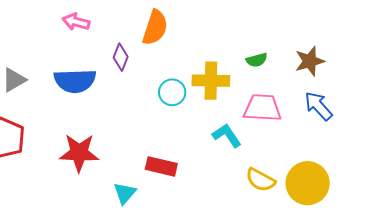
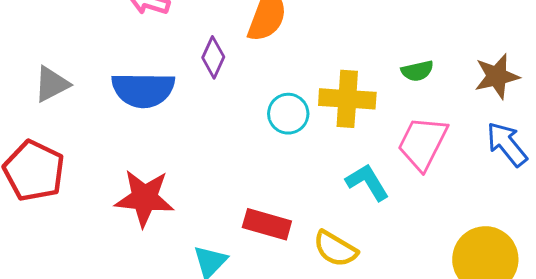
pink trapezoid: (262, 108) -> (423, 143), turned -69
yellow semicircle: (261, 180) -> (335, 249), moved

